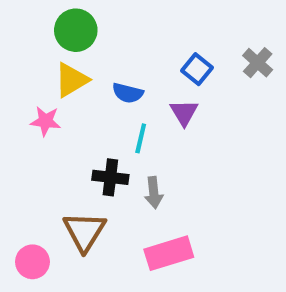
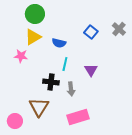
purple triangle: (184, 112) -> (91, 70), moved

